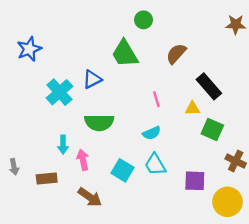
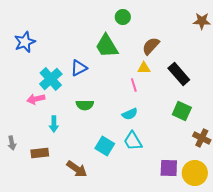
yellow triangle: (193, 108) -> (144, 68), moved
green semicircle: (99, 123) -> (85, 105), size x0.7
pink arrow: (83, 160) -> (36, 99), moved, turned -90
purple square: (195, 181) -> (169, 168), moved

